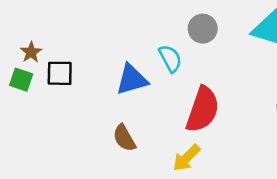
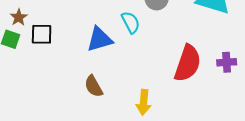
red semicircle: (203, 109) -> (188, 63), moved
yellow arrow: (186, 158) -> (144, 102), turned -40

